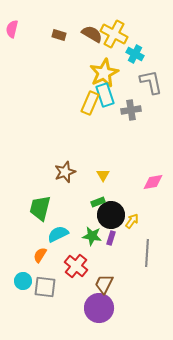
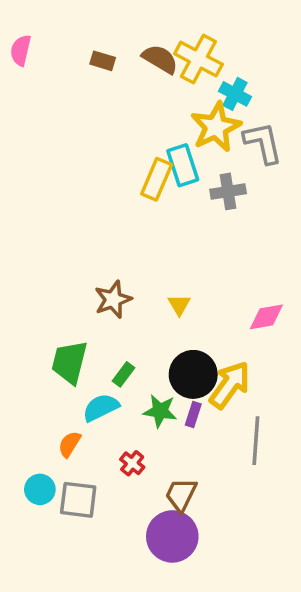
yellow star: (104, 73) -> (216, 127), moved
green rectangle: (98, 202) -> (123, 374), moved, turned -32
yellow arrow: (132, 221) -> (230, 385), size x1.8
red cross: (76, 266) -> (132, 463), size x0.6

